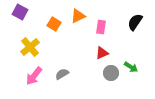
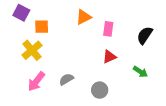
black semicircle: (135, 22) -> (145, 35), moved
orange square: (54, 24) -> (42, 27), moved, turned -32
gray circle: (111, 73) -> (100, 90), moved

